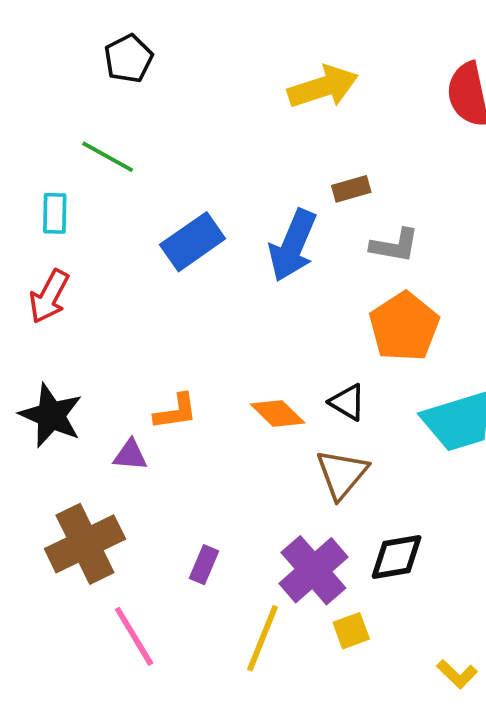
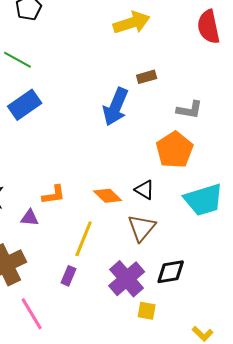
blue rectangle: (193, 242) -> (25, 105), moved
gray L-shape: (395, 245) -> (190, 110), moved
yellow square: (351, 631) -> (147, 311), turned 30
yellow line: (262, 638) -> (84, 239), moved

